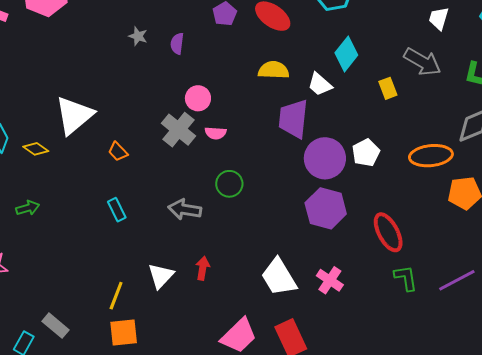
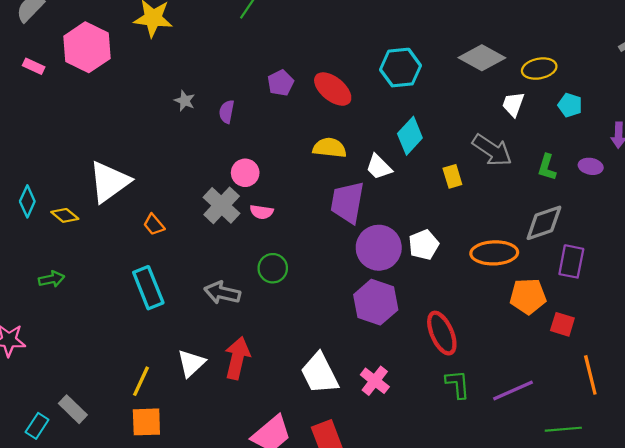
cyan rectangle: (117, 210) -> (148, 288), size x1.6
red arrow: (203, 268) -> (237, 358), size x1.6

